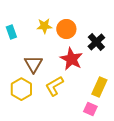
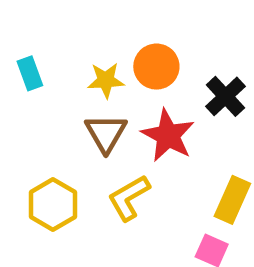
yellow star: (44, 26) -> (106, 80), moved
brown triangle: (33, 64) -> (106, 133), moved

